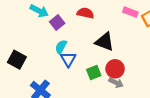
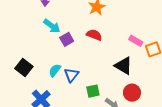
black triangle: (105, 42) -> (123, 66), moved
cyan semicircle: (61, 47) -> (55, 70), moved
red circle: (115, 69) -> (132, 93), moved

